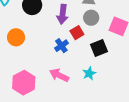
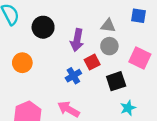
cyan star: (89, 73) -> (128, 108), moved

